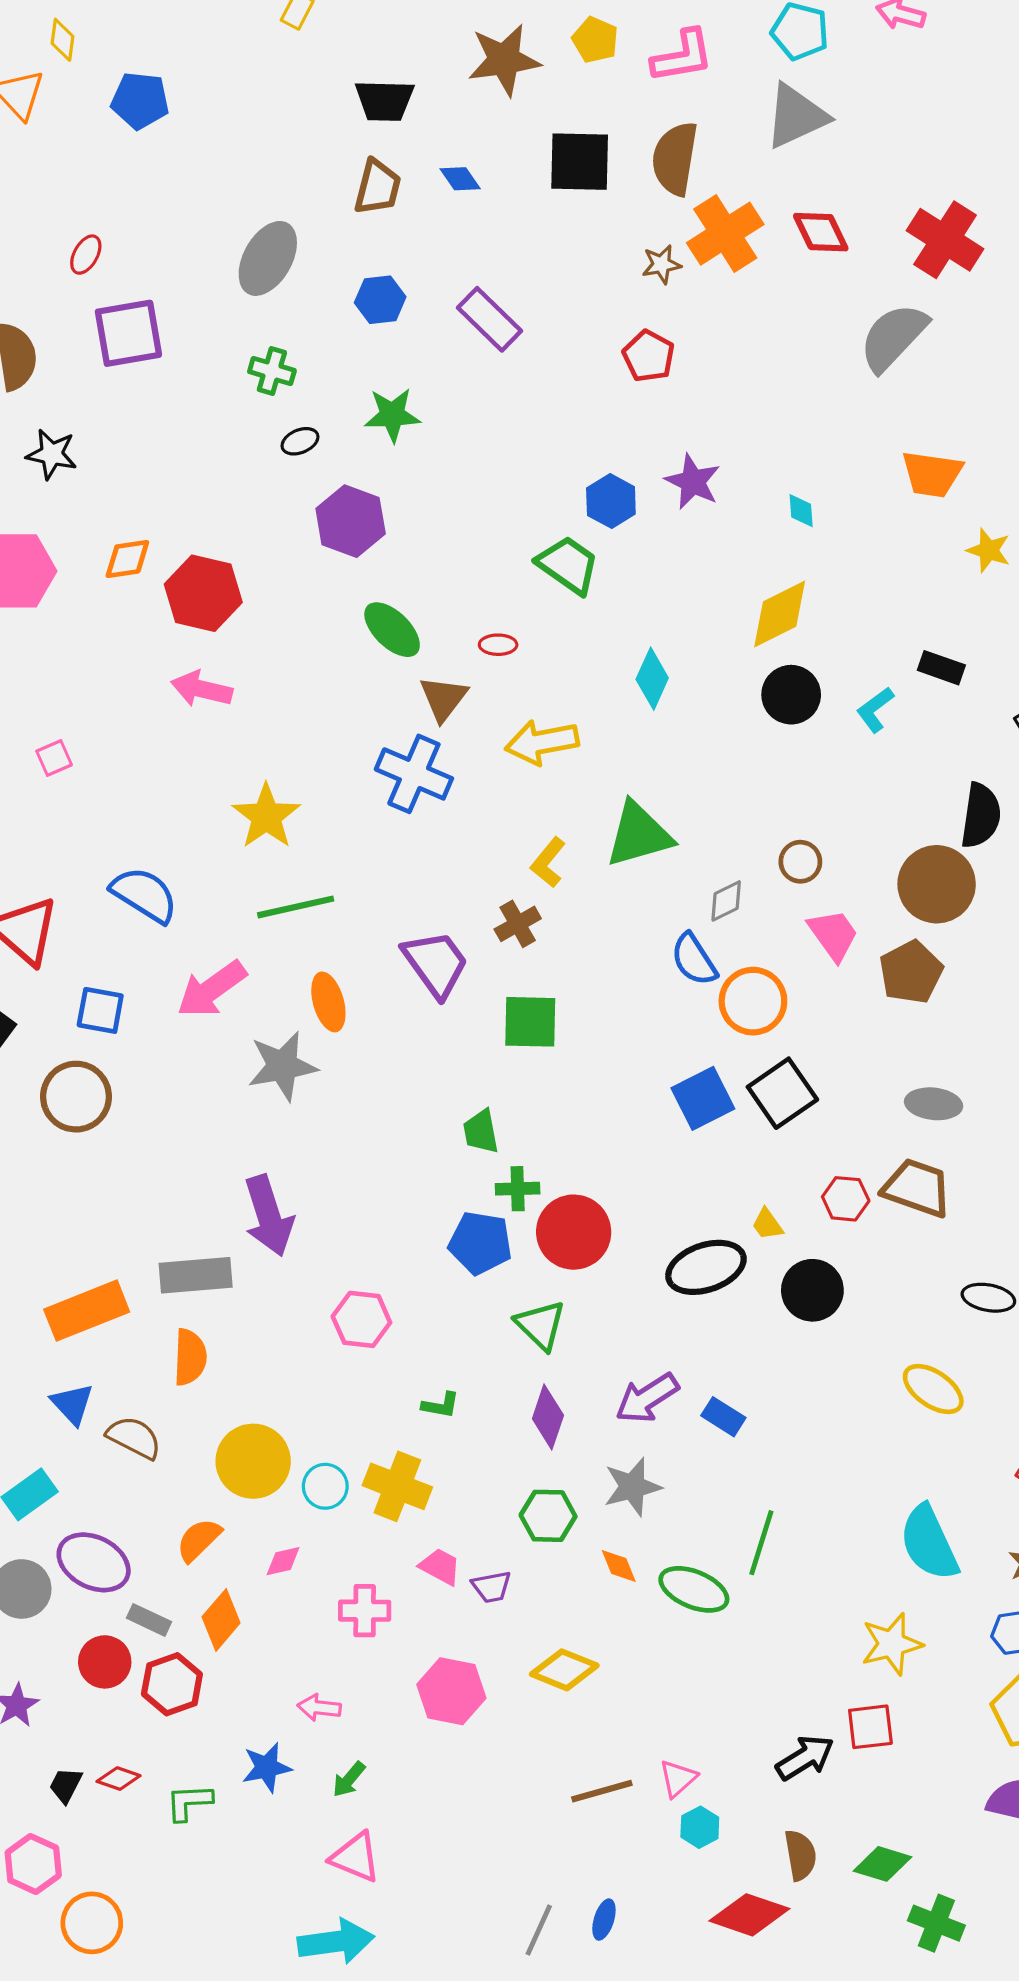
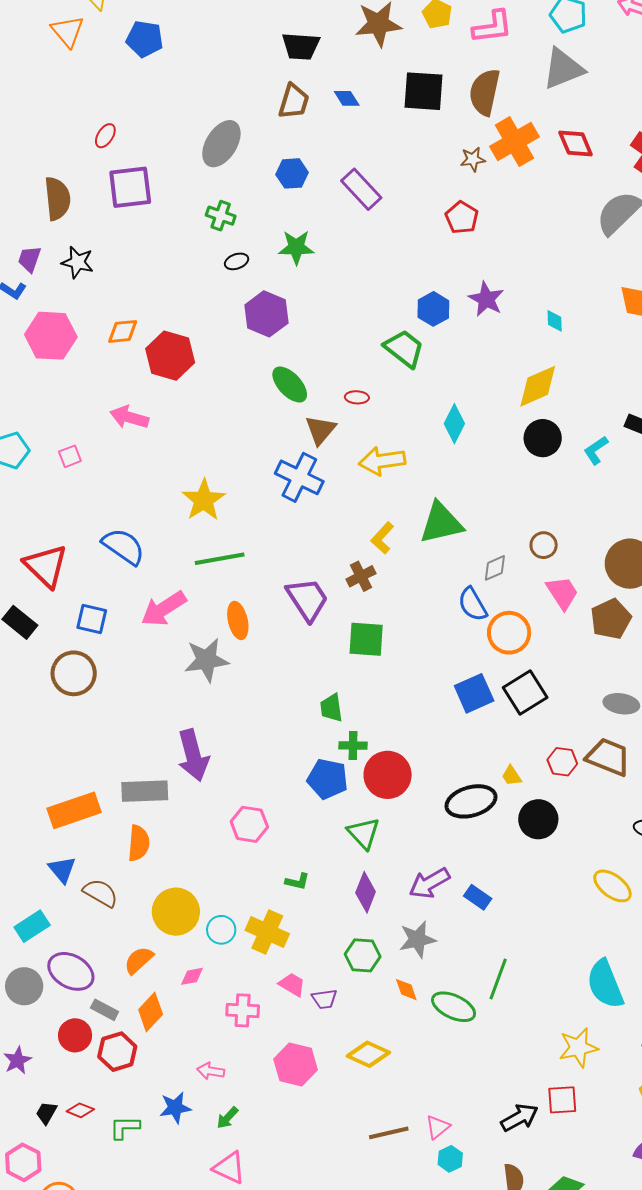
pink arrow: (202, 689) -> (129, 417), moved

